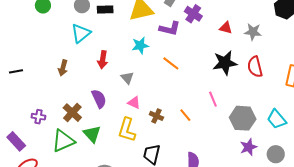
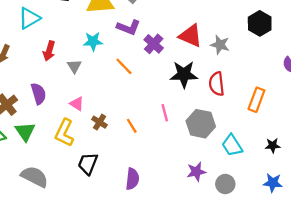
purple cross: (193, 14) -> (154, 44), moved
red triangle: (226, 28) -> (191, 36), size x1.6
gray triangle: (127, 78) -> (74, 66), moved
gray hexagon: (243, 118) -> (201, 124), moved

